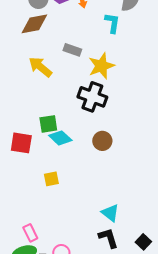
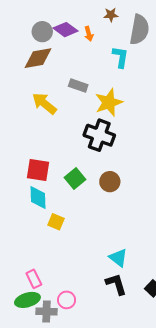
green square: (48, 124) -> (75, 178), moved, turned -30
cyan diamond: (60, 138) -> (38, 197), moved, turned 45
red square: (21, 143) -> (38, 170), moved
yellow square: (51, 179) -> (56, 222), turned 35

